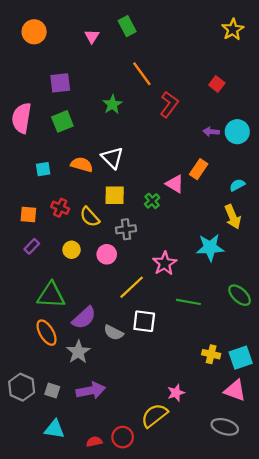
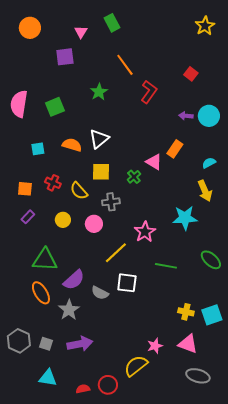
purple square: (60, 83) -> (65, 57), moved
white triangle: (112, 158) -> (99, 139), turned 35
pink triangle: (235, 391) -> (188, 344), moved

